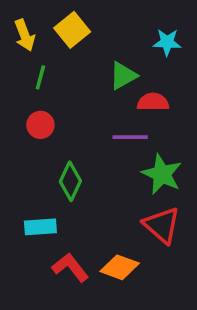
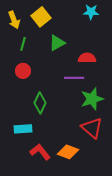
cyan star: (167, 42) -> (91, 12), moved
green triangle: (123, 76) -> (57, 43), moved
green star: (162, 174) -> (92, 99), turned 30

